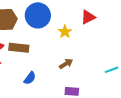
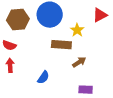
brown rectangle: (19, 48) -> (61, 45), moved

